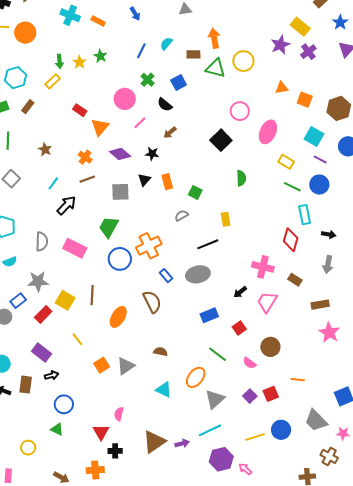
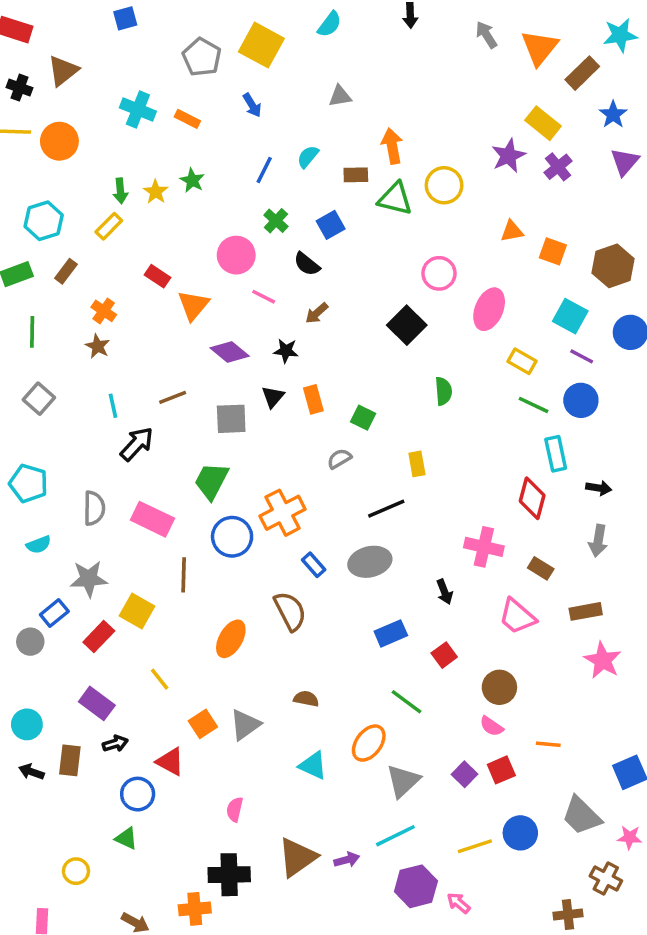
pink line: (140, 123) -> (264, 297), turned 72
orange cross: (85, 157) -> (104, 311), moved
cyan line: (53, 183) -> (113, 406), turned -48
black arrow: (240, 292) -> (444, 592), turned -72
brown line: (92, 295) -> (184, 575), moved
pink trapezoid: (267, 302) -> (517, 617), moved, turned -80
pink semicircle: (250, 363) -> (492, 726), moved
red triangle: (101, 432) -> (170, 762), moved, turned -30
black cross: (115, 451) -> (229, 875), size x1.6

